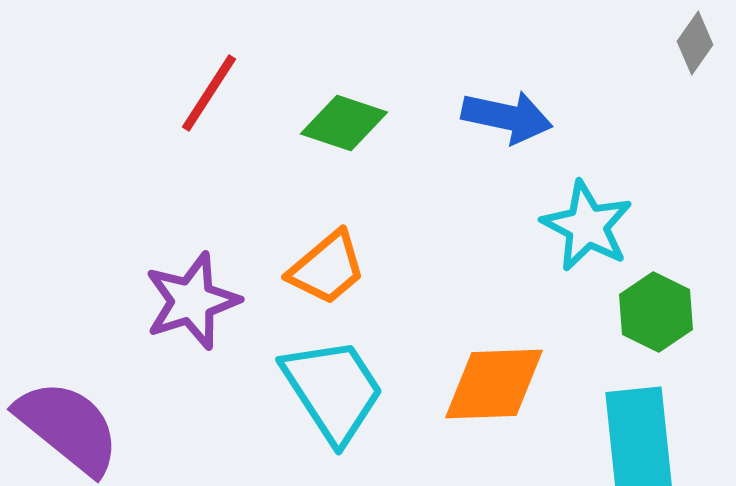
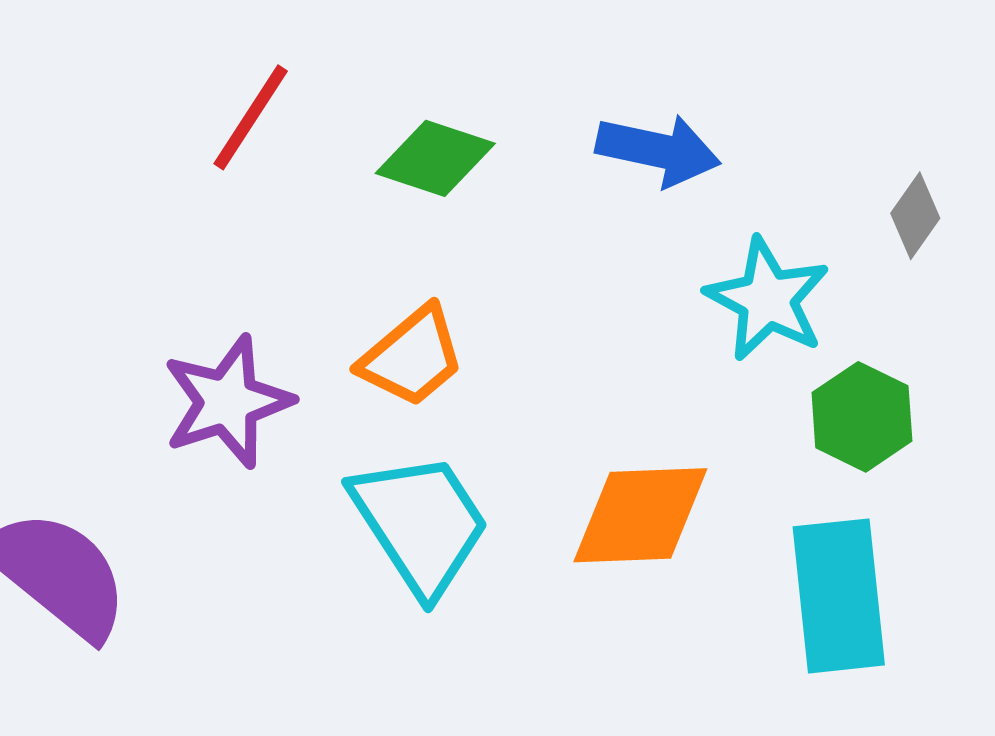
gray diamond: (695, 43) -> (915, 216), moved

